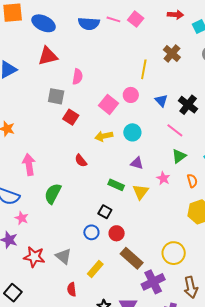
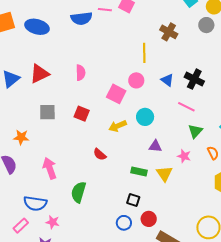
red triangle: (48, 56) -> (39, 74), moved
gray square: (56, 96) -> (47, 112), moved

